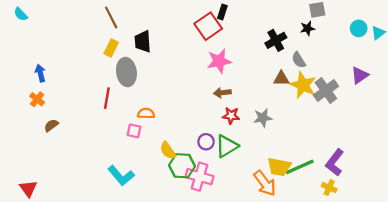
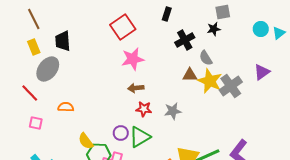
black rectangle: (222, 12) -> (167, 14), moved
yellow rectangle: (111, 48) -> (34, 47), turned -49
gray ellipse: (126, 72) -> (48, 69), turned 45
red line: (107, 98) -> (30, 93), turned -54
pink square: (134, 131) -> (36, 123), moved

